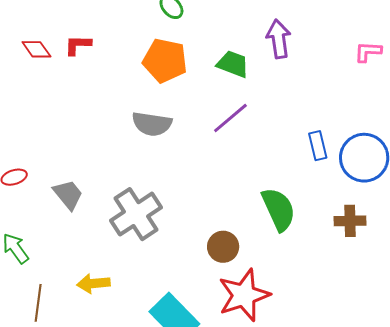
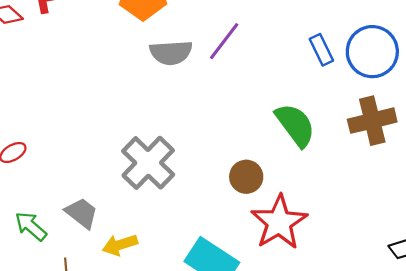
gray semicircle: (152, 124) -> (171, 53), moved
gray trapezoid: (68, 195) -> (82, 213), moved
brown cross: (350, 221) -> (372, 121), size x1.4

